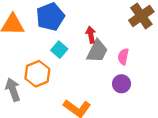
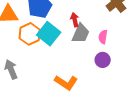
cyan square: (59, 50) -> (49, 34), size x1.6
orange hexagon: (37, 74) -> (30, 34), moved

